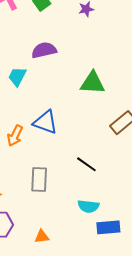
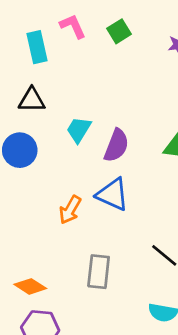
purple semicircle: (44, 50) -> (116, 146), moved, turned 120

